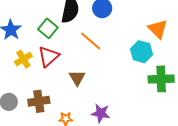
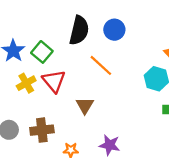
green square: (48, 28) -> (42, 52), moved
red triangle: (48, 56) -> (54, 81), turned -30

